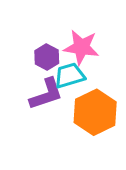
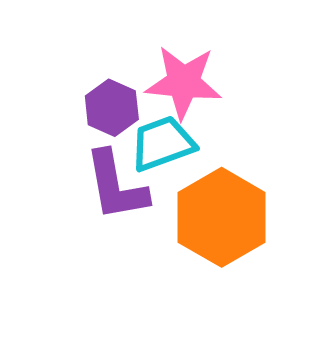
purple L-shape: (46, 94) -> (116, 186), turned 102

